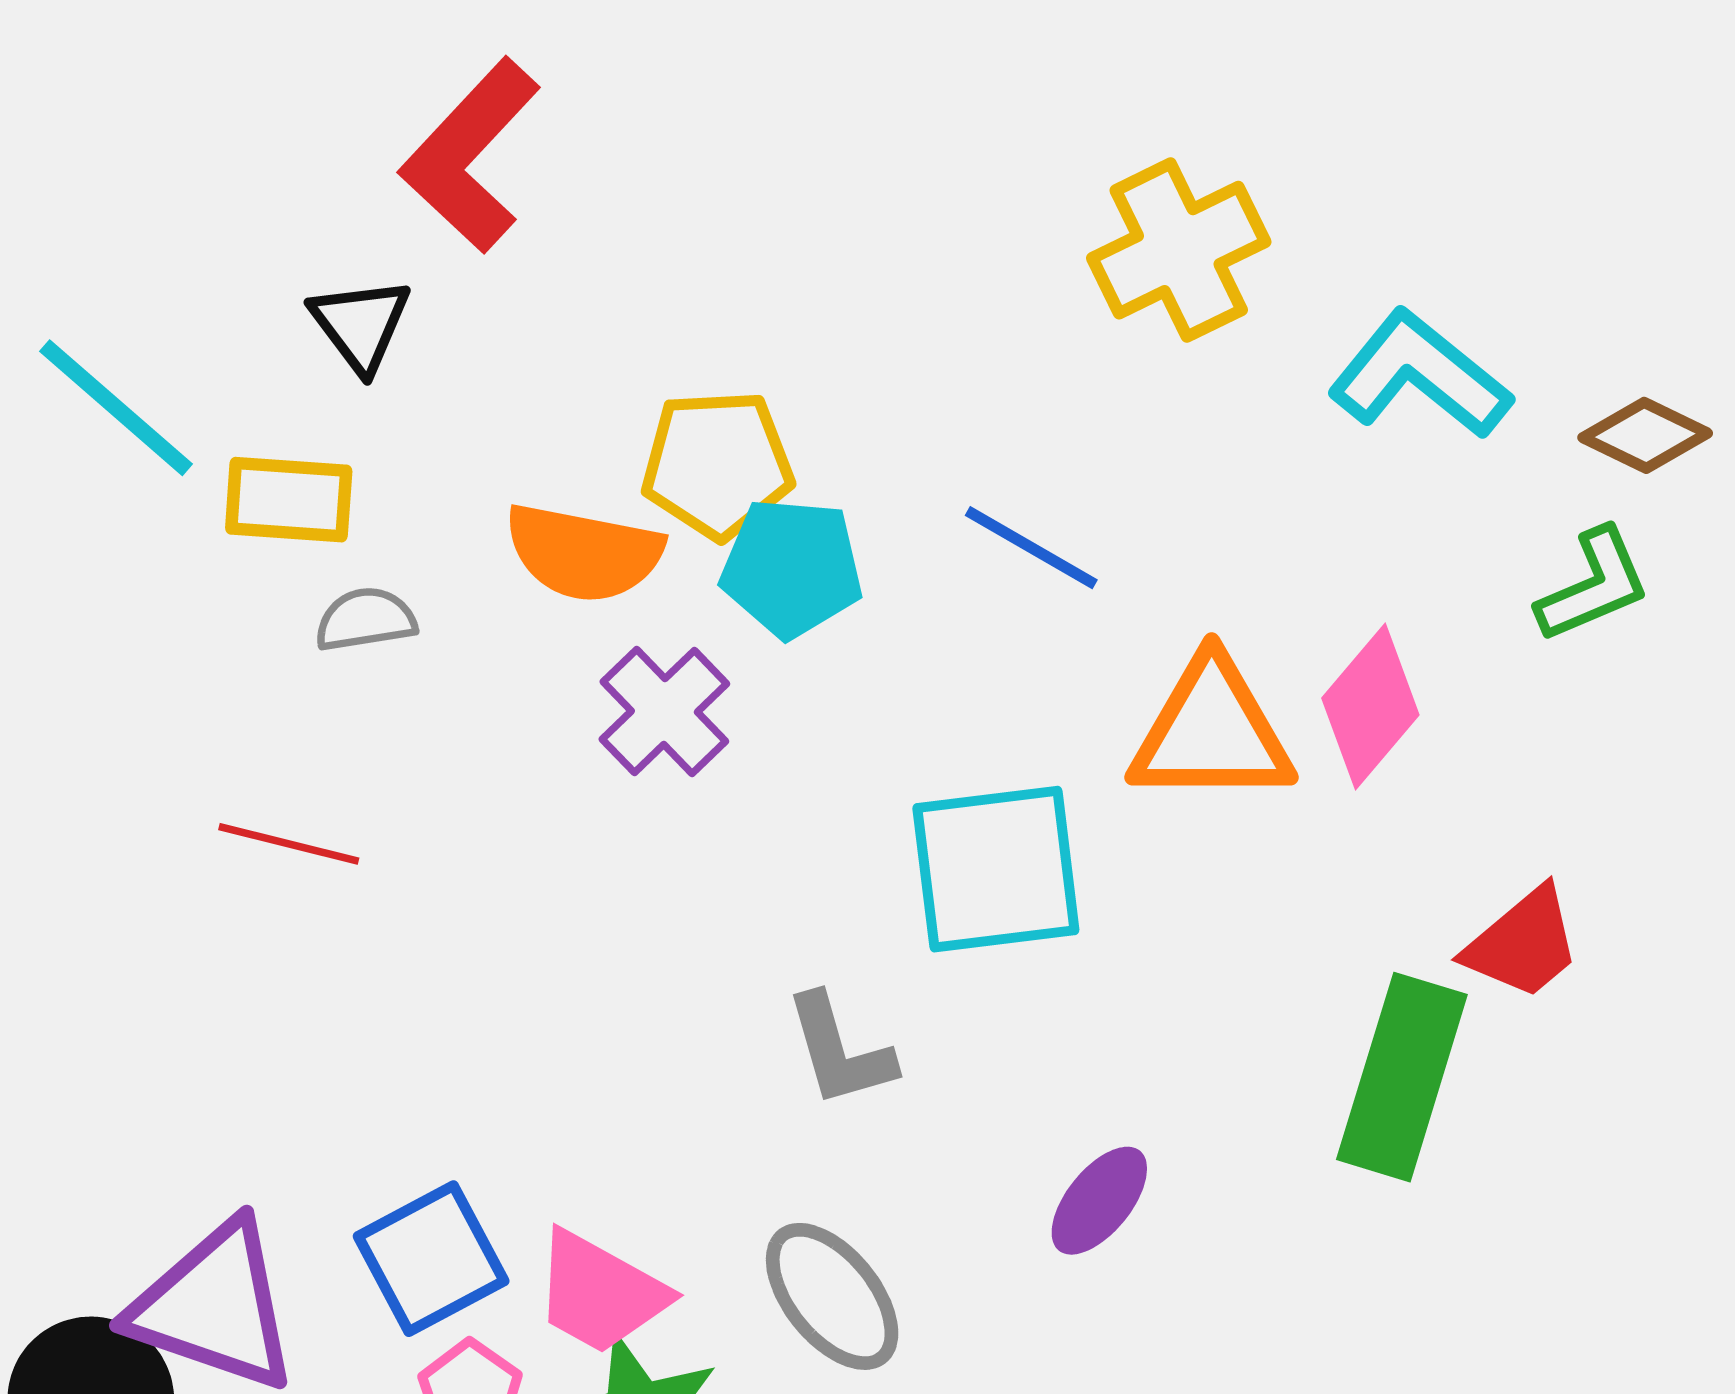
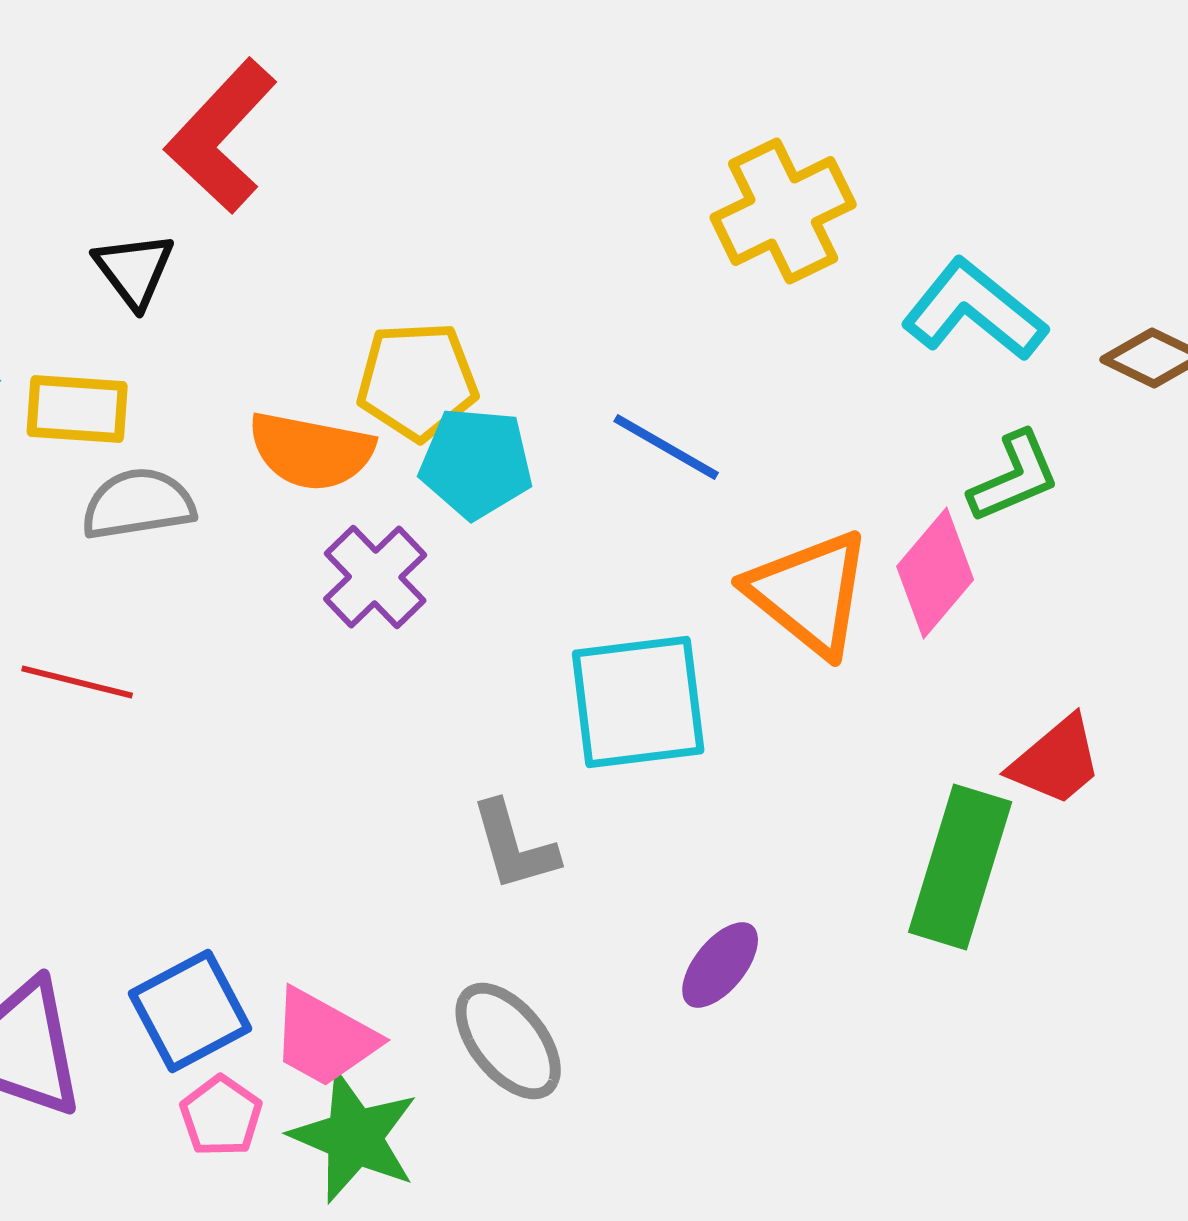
green L-shape: (1594, 585) -> (1014, 477), moved
gray semicircle: (366, 619) -> (138, 504), size x1.4
orange triangle: (1212, 732) -> (809, 593), turned 39

